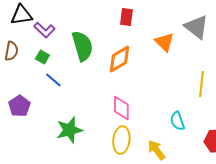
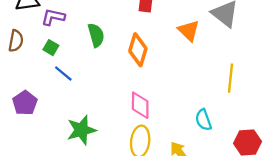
purple L-shape: (44, 30) -> (53, 17), turned 150
green semicircle: (82, 46) -> (96, 35), size x0.7
orange diamond: (119, 59) -> (138, 50), turned -44

